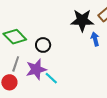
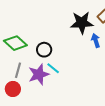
cyan line: (51, 78) -> (53, 68), moved

